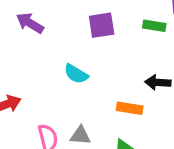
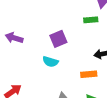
purple square: (102, 25) -> (58, 39), moved

